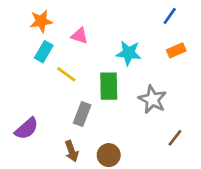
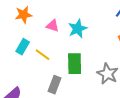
cyan rectangle: (44, 52) -> (23, 47), moved
cyan star: (129, 53) -> (78, 29), moved, turned -30

